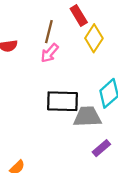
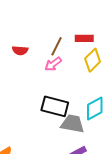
red rectangle: (79, 15) -> (84, 38), turned -72

